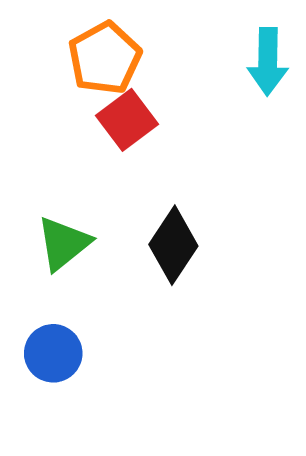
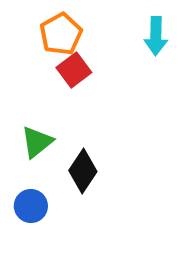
black diamond: (173, 245) -> (83, 171), moved

